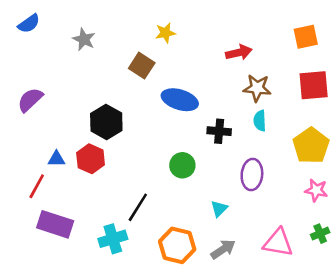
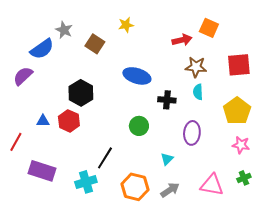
blue semicircle: (29, 24) -> (42, 49), moved, size x1.4
orange square: (306, 37) -> (209, 28), moved, turned 36
brown square: (142, 66) -> (95, 44), moved
red line: (37, 186) -> (16, 142), moved

